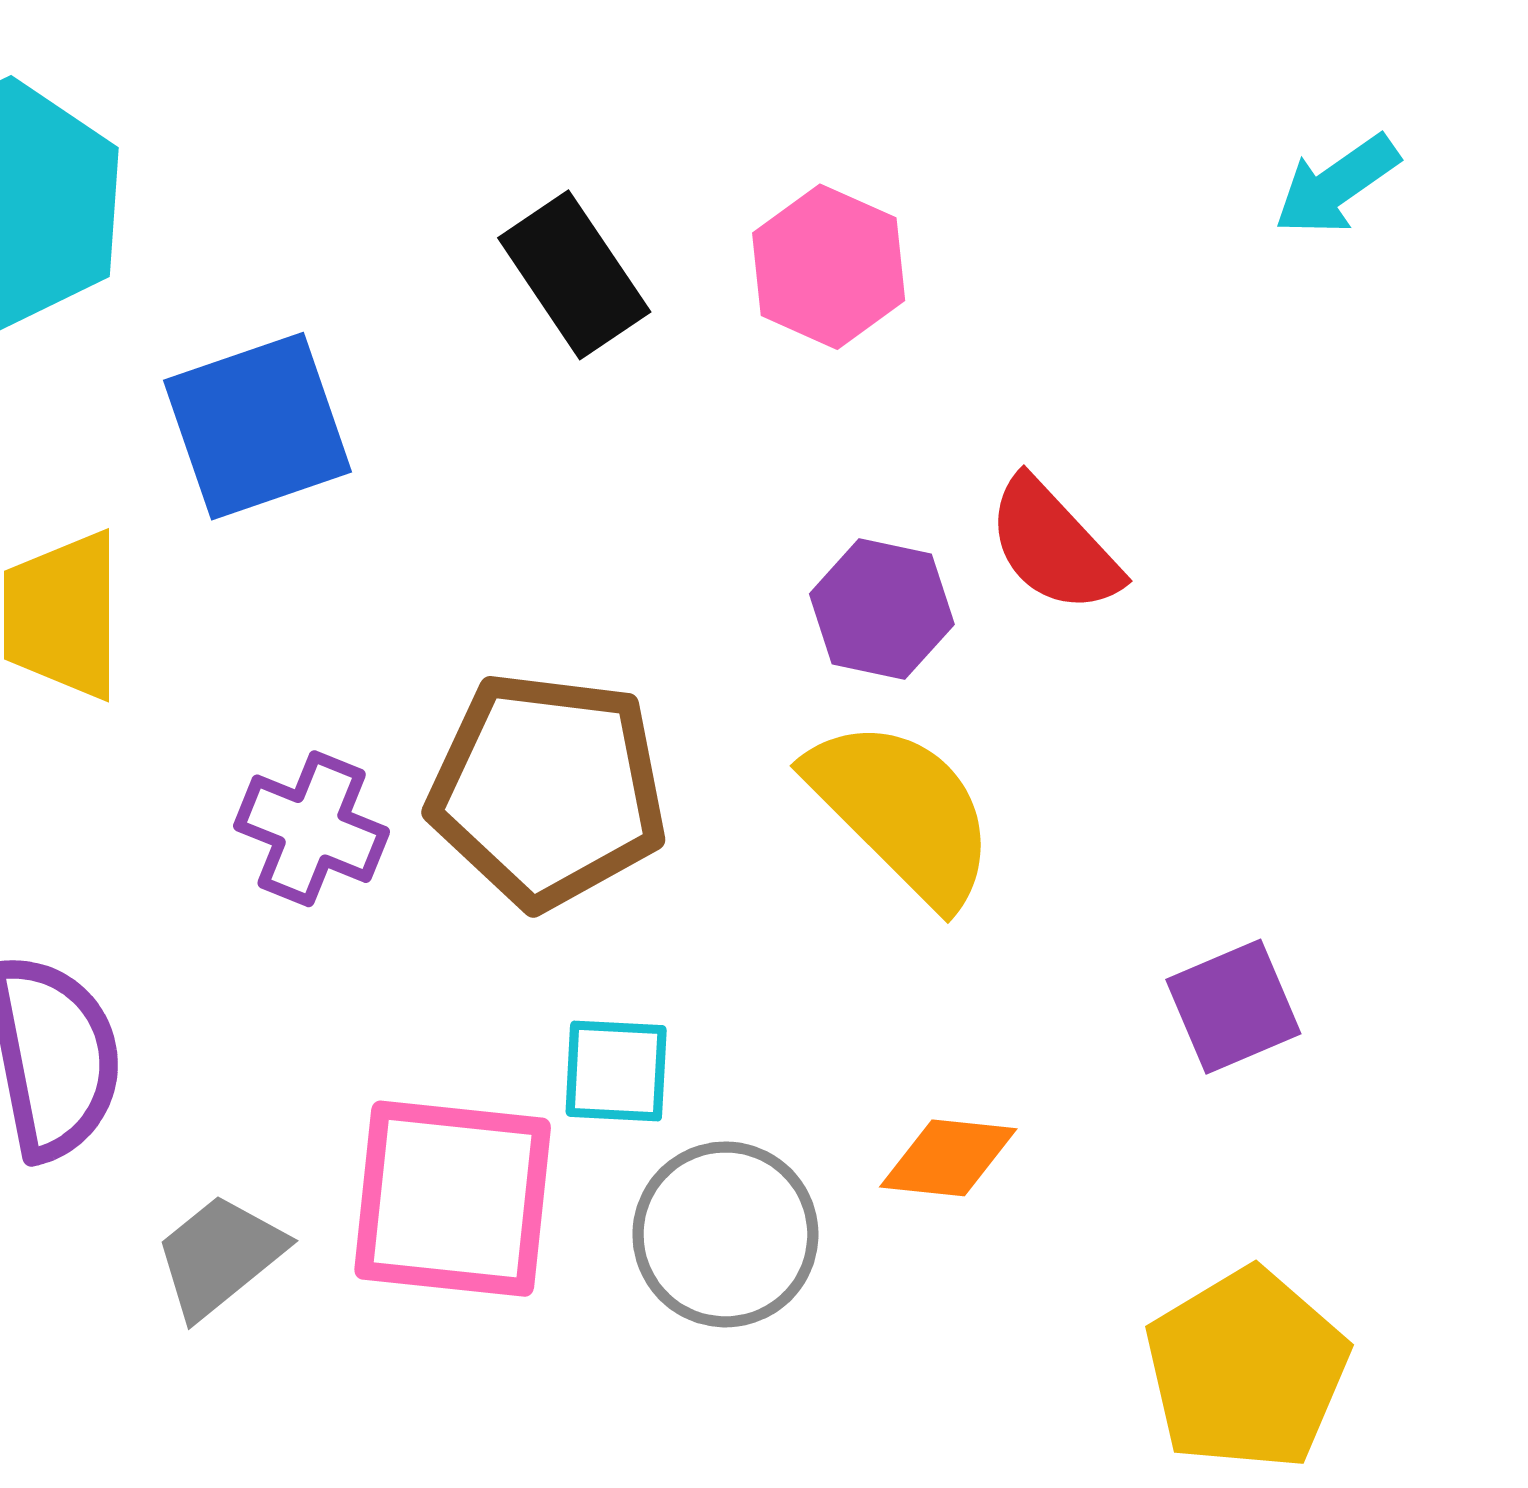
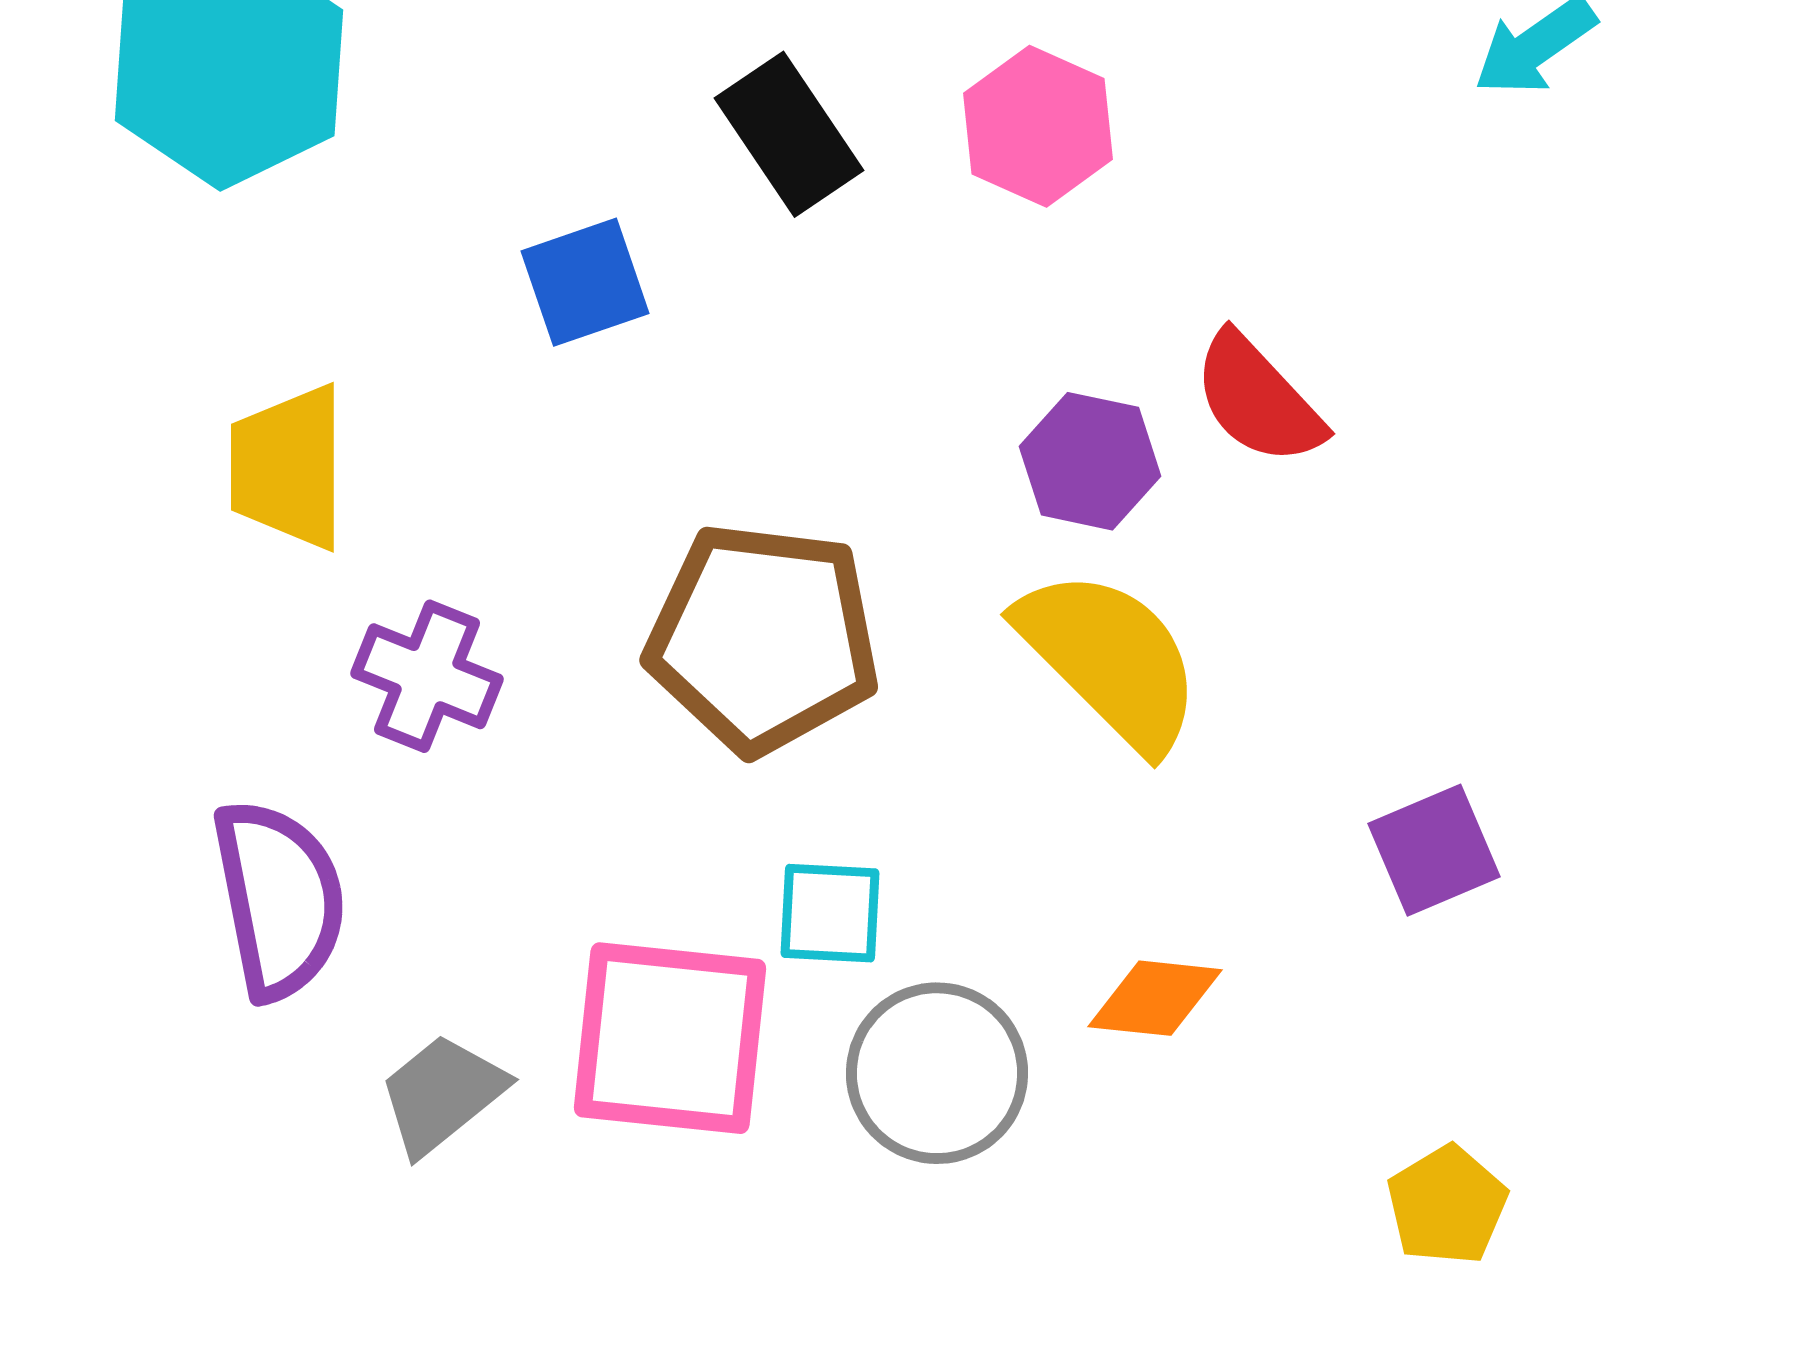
blue square: (257, 426) -> (585, 282), moved, size x0.7
purple cross: (312, 829) -> (427, 676), moved
yellow pentagon: (1247, 1369) -> (1447, 1205), size x0.6

